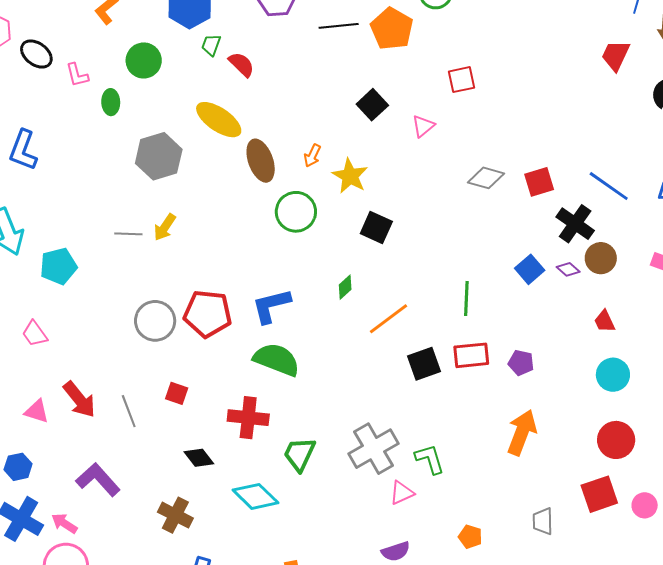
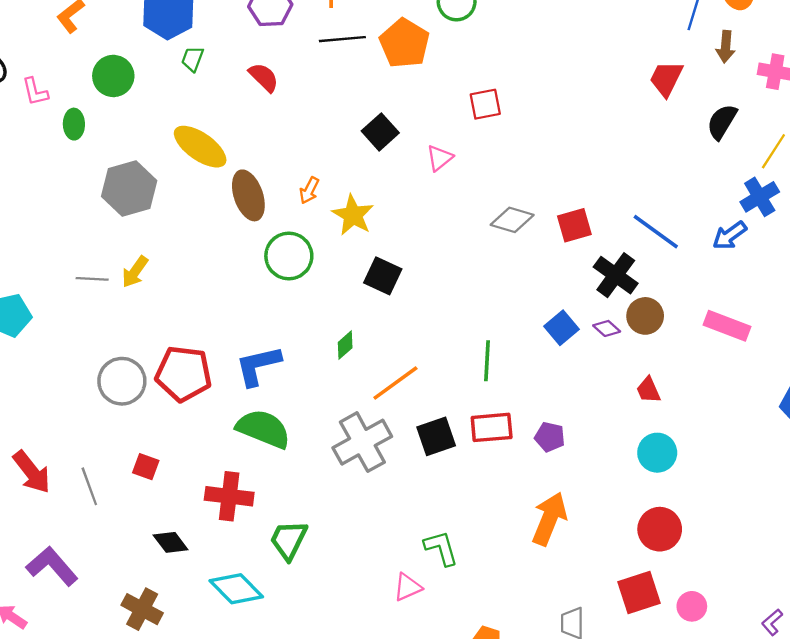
red semicircle: (241, 64) -> (264, 77), moved
gray cross: (373, 449) -> (362, 442), moved

